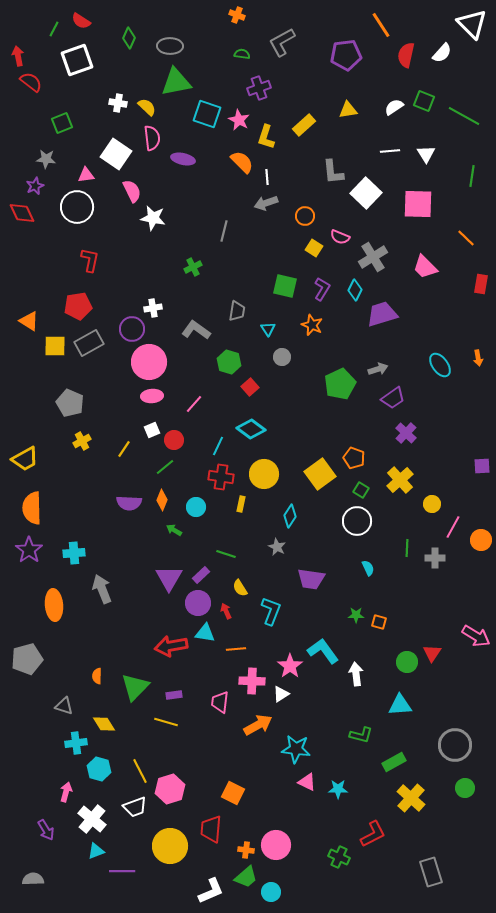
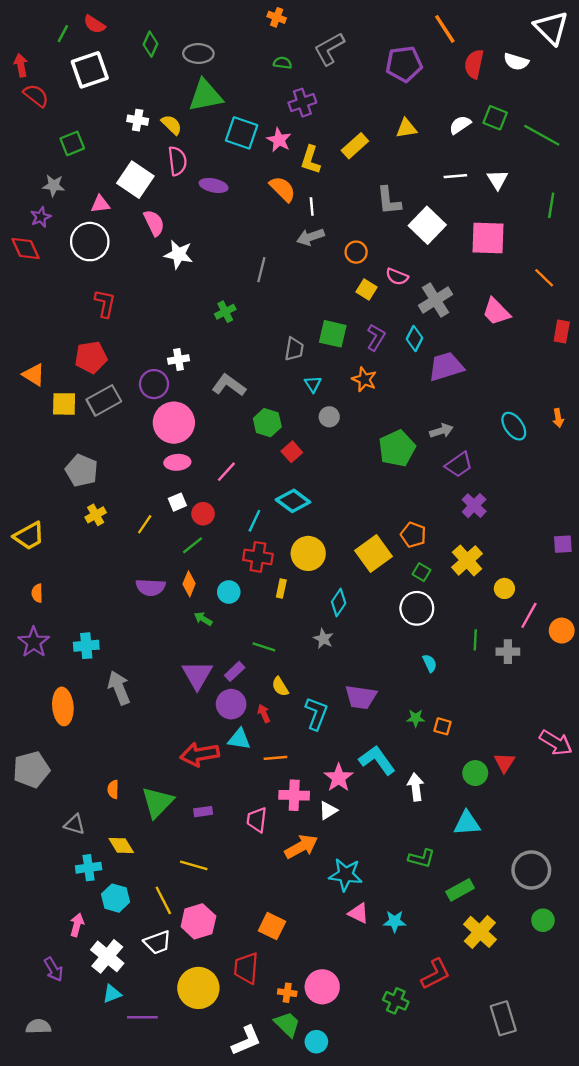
white semicircle: (442, 53) -> (516, 62), turned 65
gray trapezoid: (237, 311) -> (294, 349), moved
orange semicircle: (32, 508) -> (37, 593), size x0.5
purple trapezoid: (311, 579) -> (361, 697), moved
yellow line: (166, 722) -> (194, 865), moved
green trapezoid: (246, 877) -> (287, 1024), turned -95

